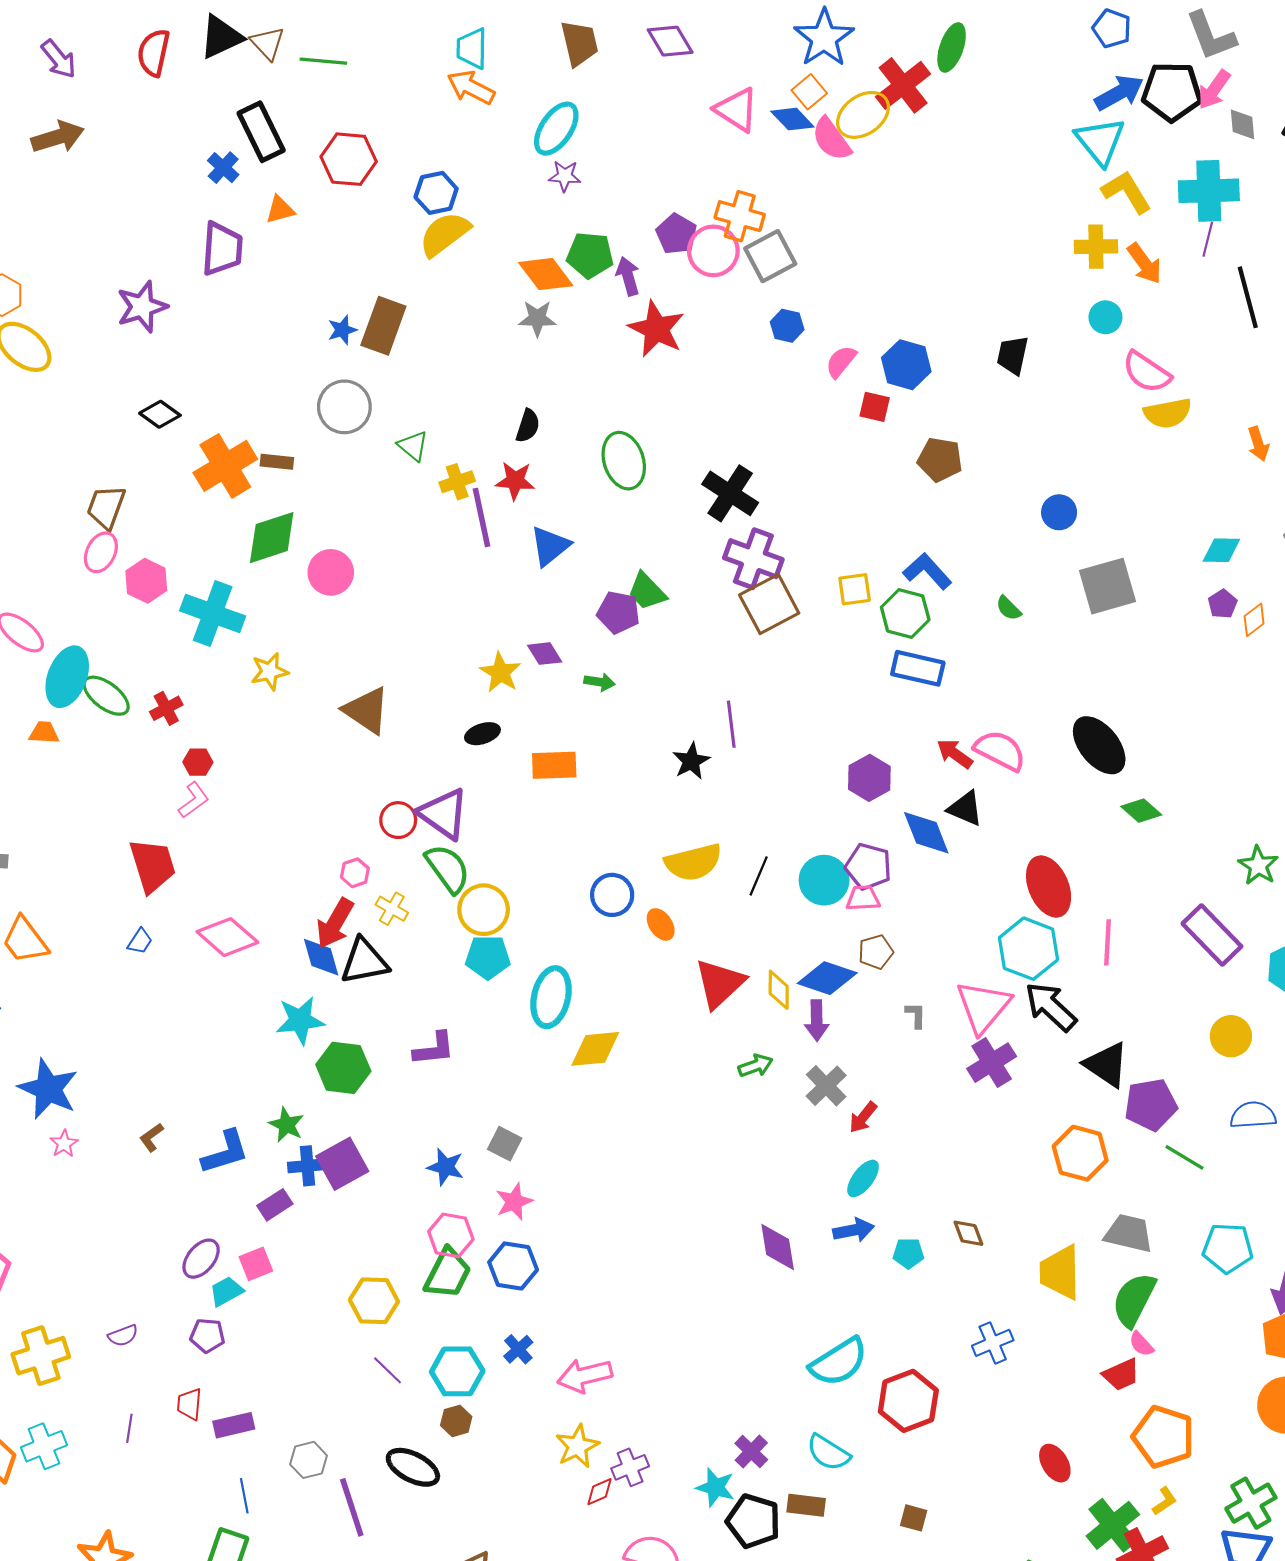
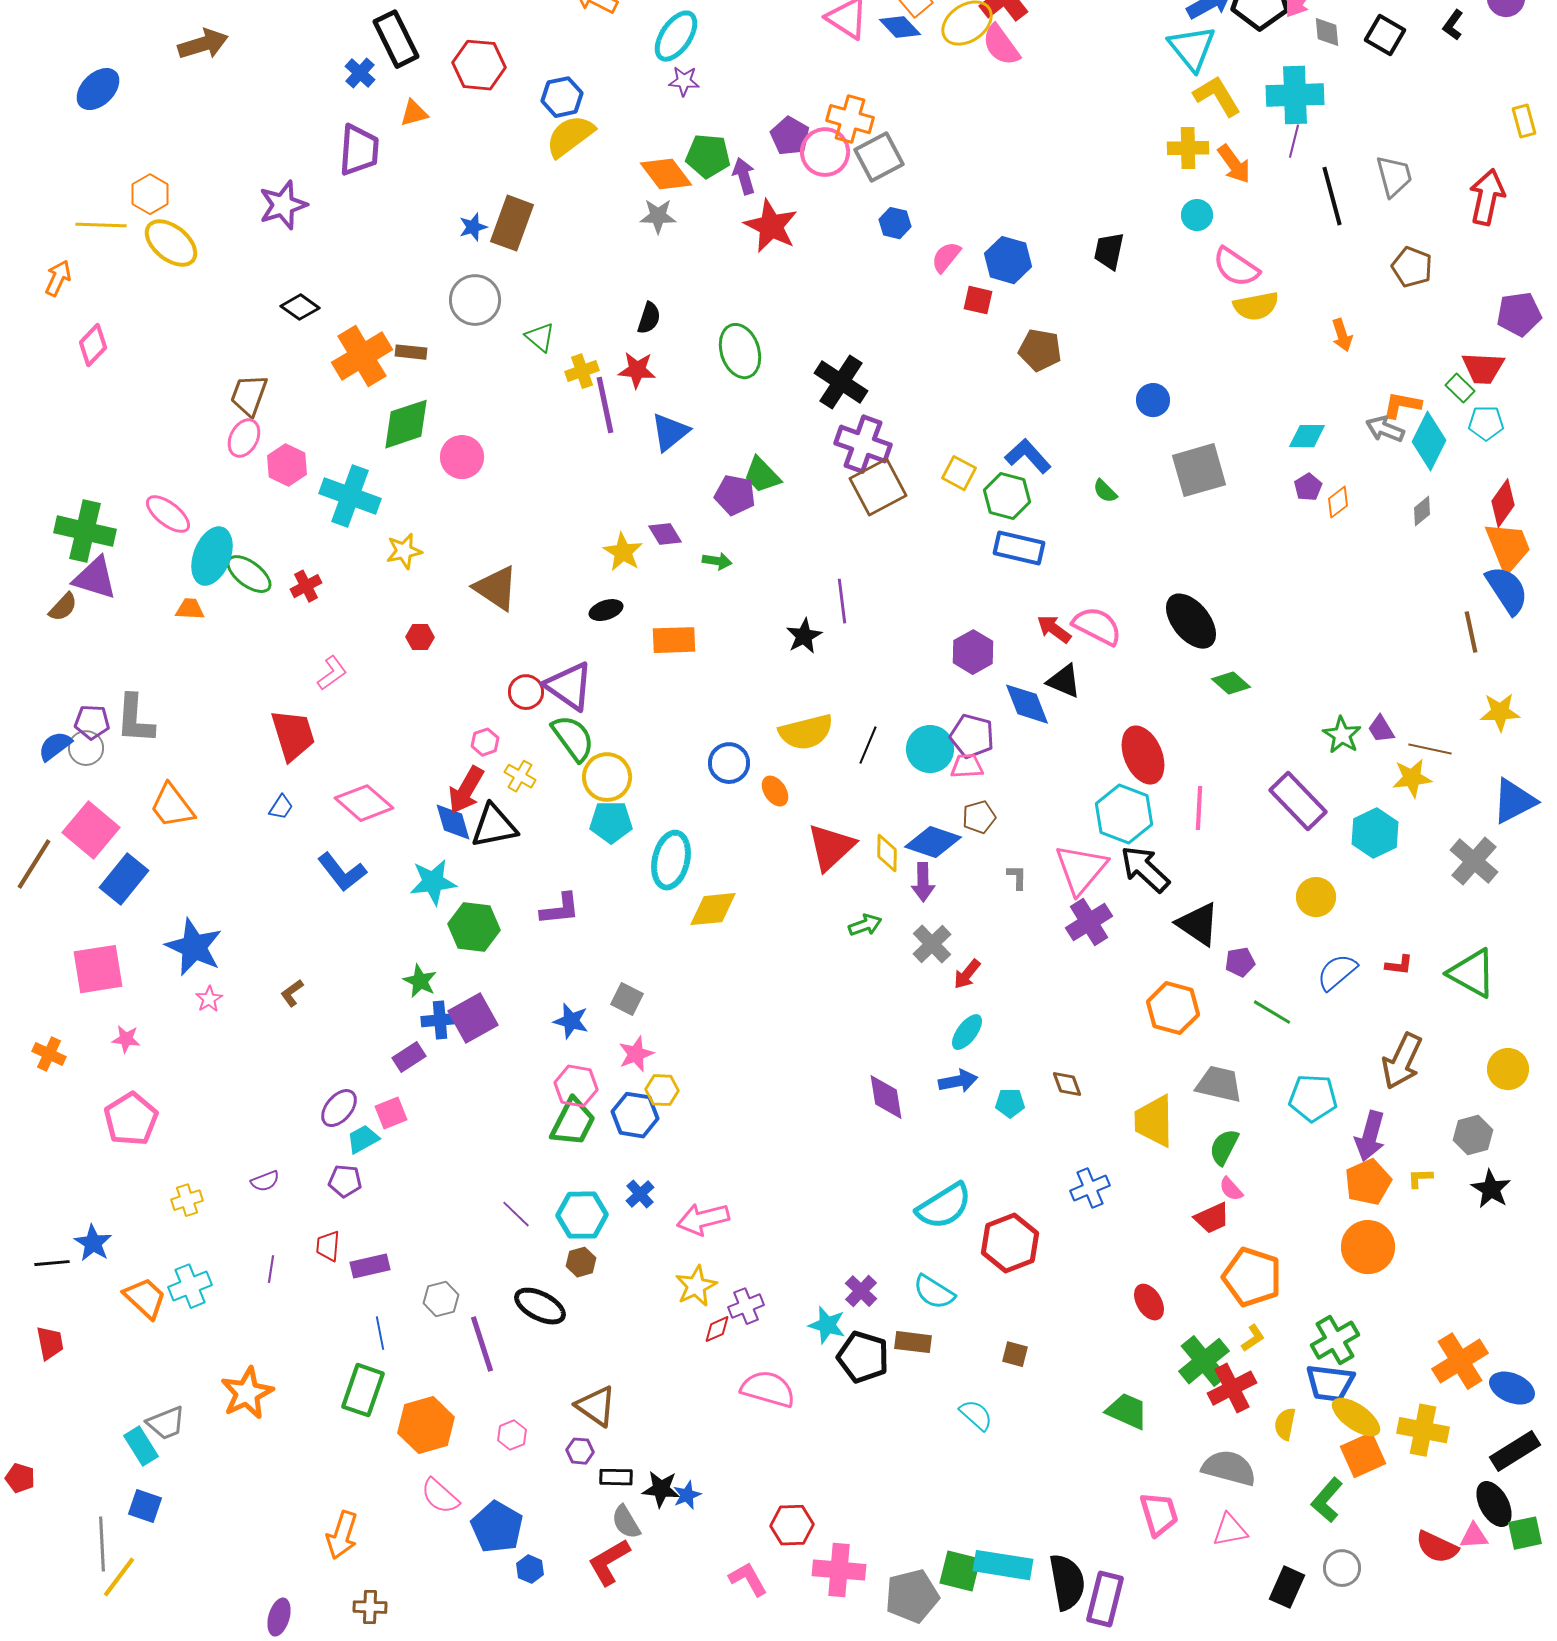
pink semicircle: (831, 139) -> (1001, 45), moved
yellow square: (855, 589) -> (959, 473), turned 36
red hexagon: (198, 762) -> (420, 637), moved
purple pentagon: (1151, 1105) -> (1240, 962), size x0.6
blue semicircle: (1253, 1115) -> (1337, 972), turned -36
blue L-shape: (225, 1152) -> (342, 872), moved, turned 69
green semicircle: (1134, 1300) -> (1224, 1147), size x0.7
yellow hexagon: (374, 1301) -> (662, 1090), moved, size x0.7
yellow cross: (41, 1356) -> (187, 1200), size x0.6

